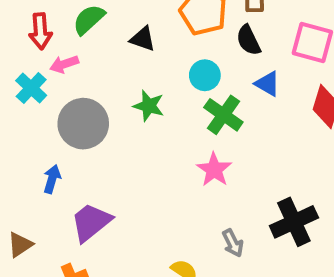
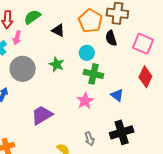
pink arrow: (64, 64) -> (17, 38), turned -64
blue triangle: (268, 84) -> (117, 95), moved
green cross: (223, 115) -> (93, 74), turned -30
purple trapezoid: (91, 222) -> (42, 115), moved

